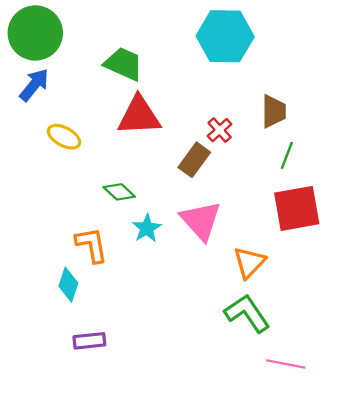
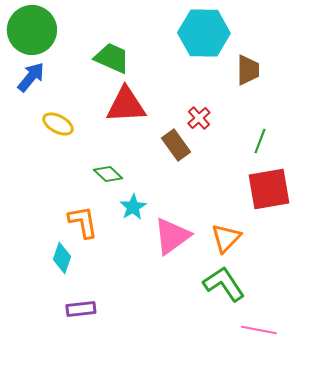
brown trapezoid: (274, 111) -> (248, 70), moved
brown rectangle: (194, 160) -> (176, 145), turned -72
pink triangle: (201, 221) -> (172, 236), moved, turned 36

